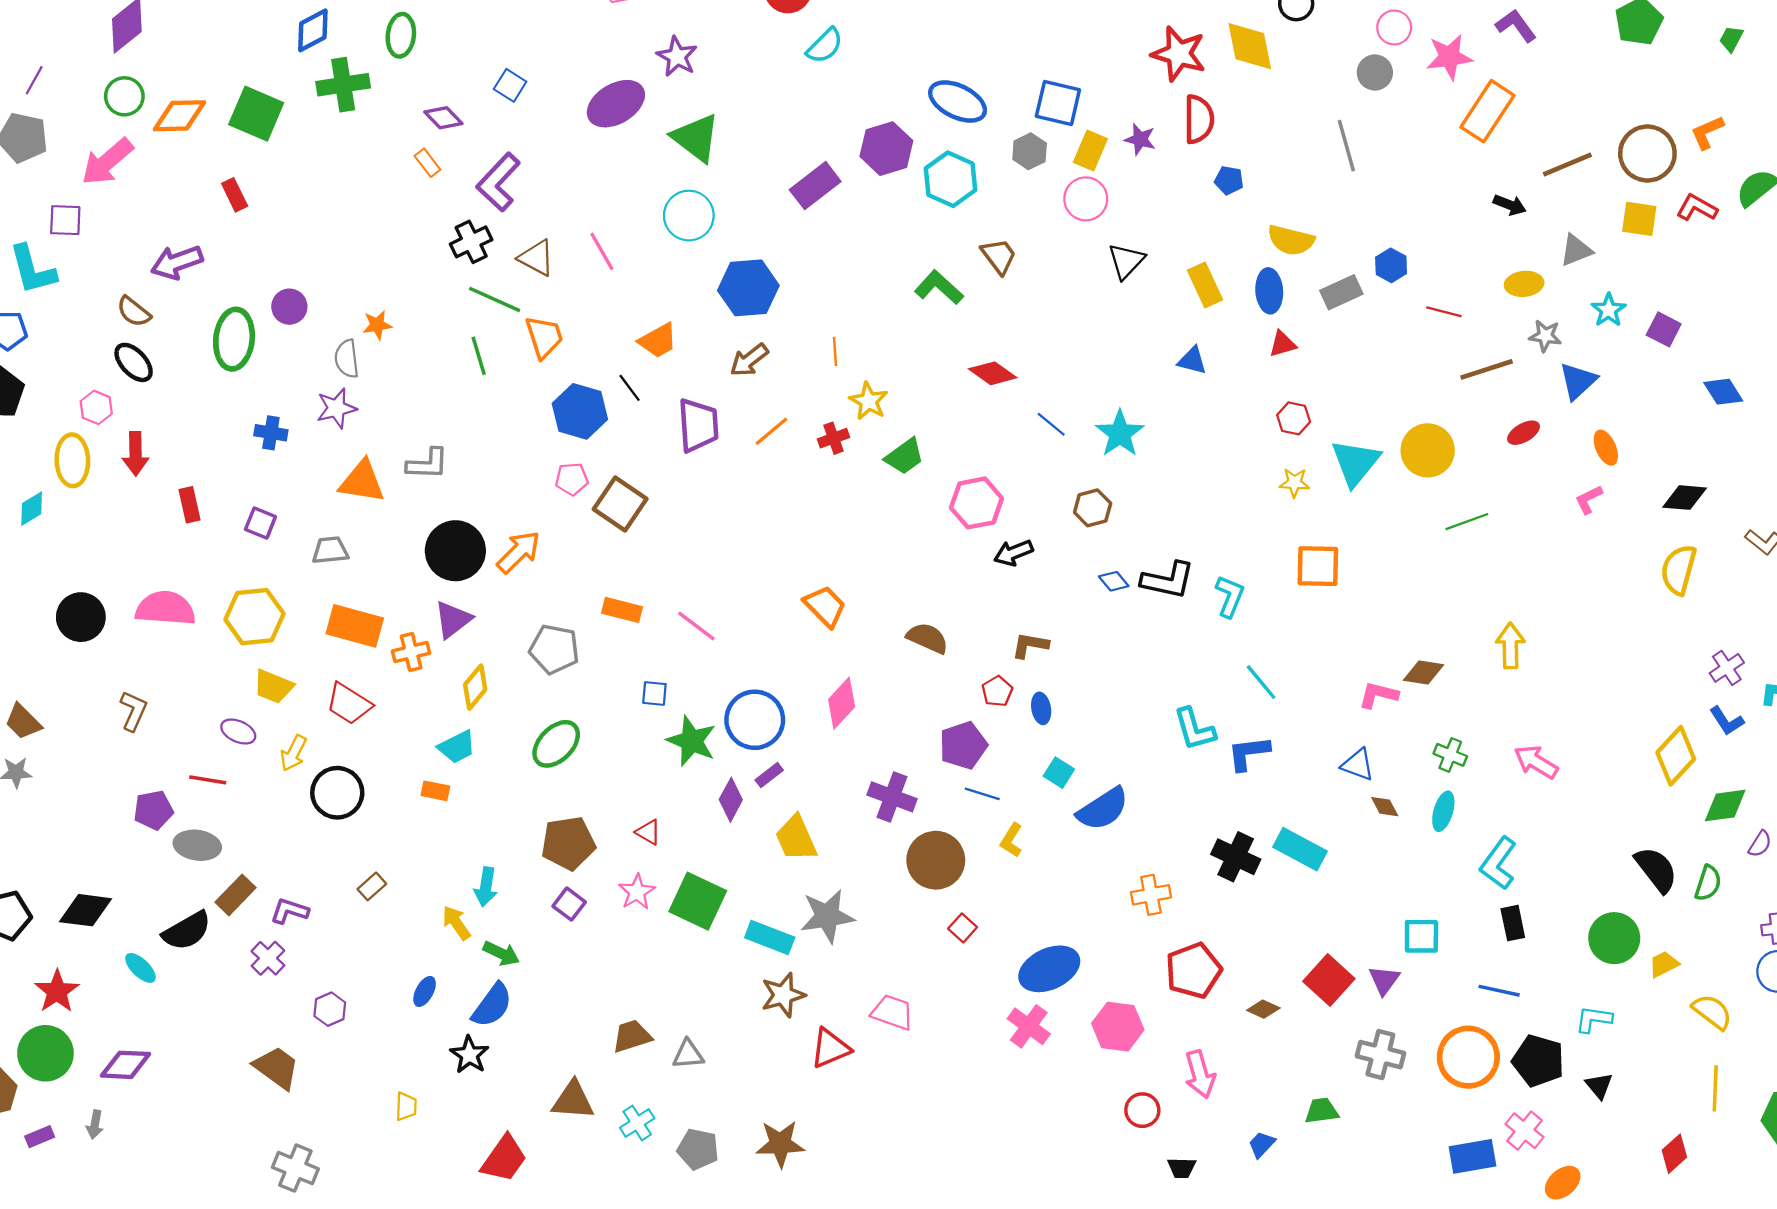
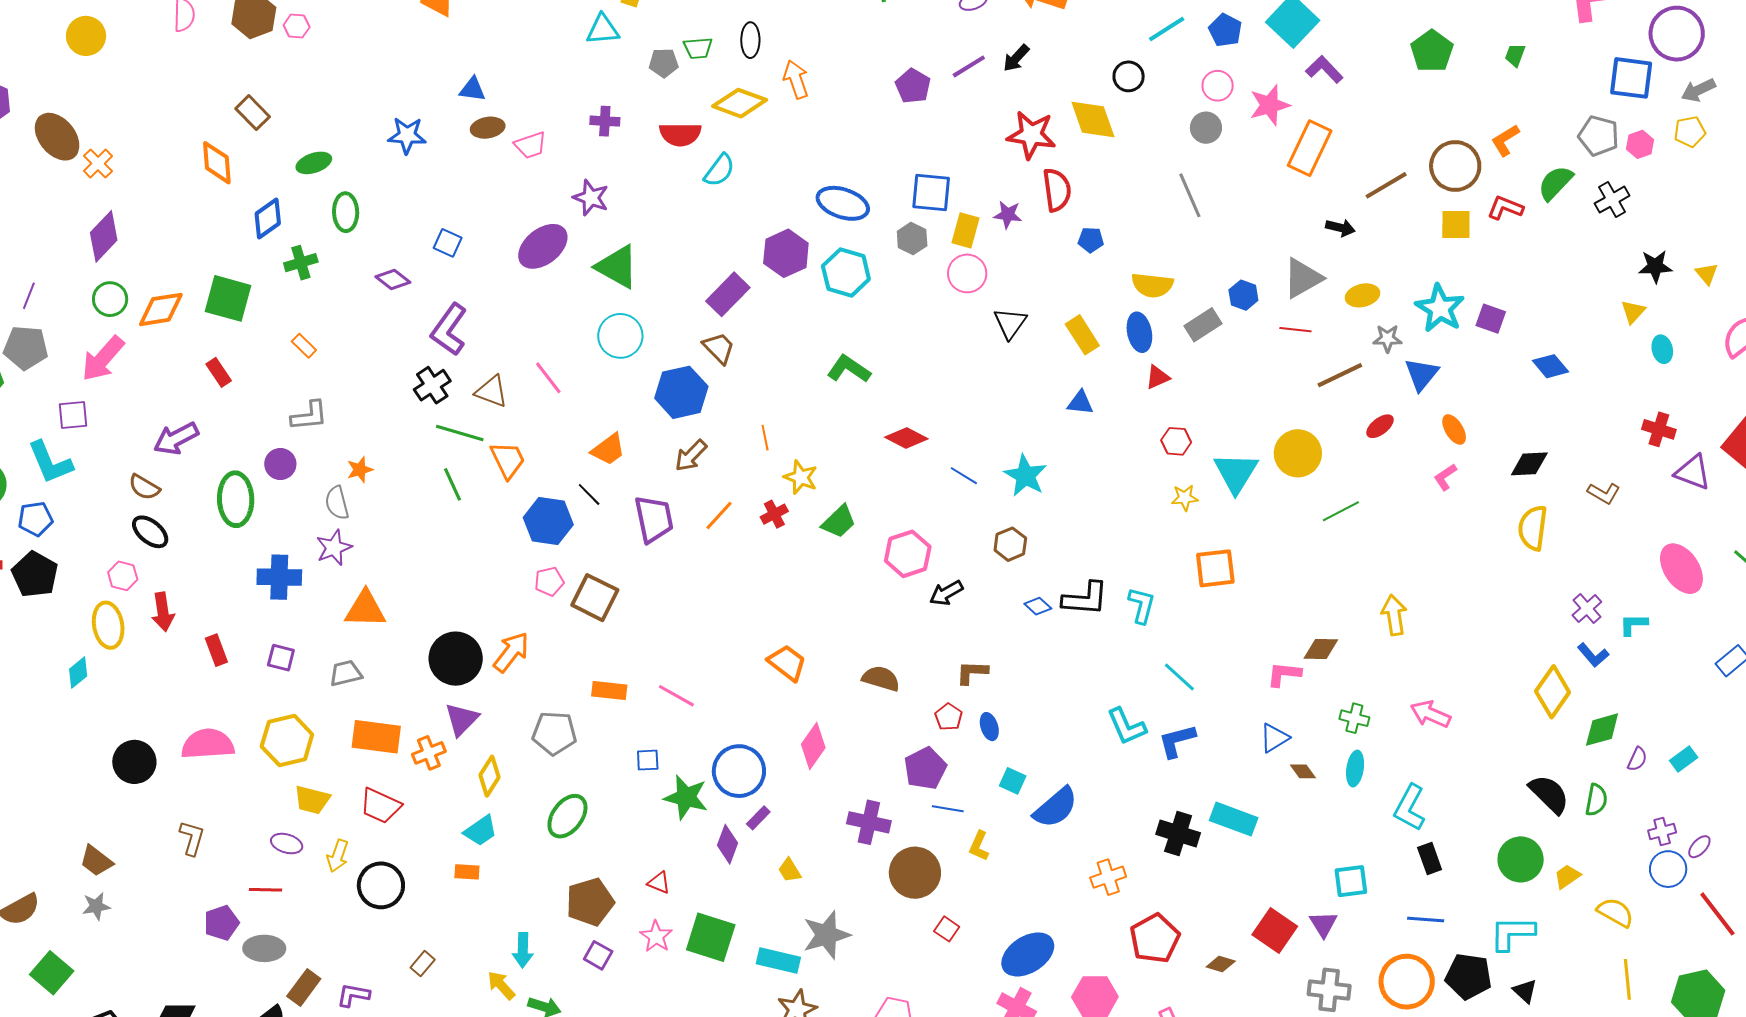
green cross: (343, 85) -> (301, 263), size x0.7
orange rectangle: (427, 163) -> (304, 346), moved
gray triangle: (1576, 250) -> (1303, 278), moved, size x1.4
brown trapezoid: (999, 256) -> (719, 348), moved
cyan star: (1609, 310) -> (1440, 308), size x1.6
blue cross: (271, 433) -> (279, 577), size x1.5
gray L-shape: (428, 464) -> (309, 416), moved
blue triangle: (1358, 765) -> (1274, 738), turned -44
yellow trapezoid: (796, 838) -> (790, 870), size x0.6
cyan L-shape: (1594, 1019) -> (1512, 933), size x1.4

